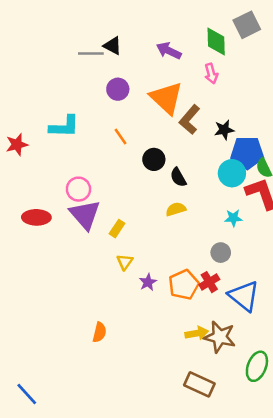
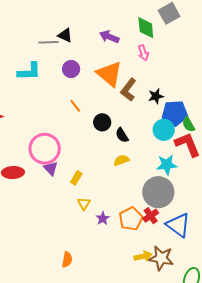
cyan L-shape: (64, 126) -> (29, 71), moved
pink circle: (78, 189) -> (45, 149), size x1.6
purple triangle: (85, 215) -> (51, 168), size x0.6
cyan star: (233, 218) -> (167, 165), size x1.5
gray circle: (221, 253) -> (158, 192), size x2.0

